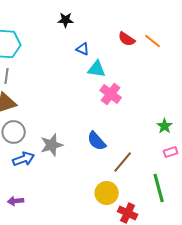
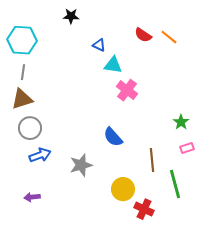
black star: (66, 20) -> (71, 16), moved
gray star: (52, 145) -> (81, 165), moved
brown line: (123, 162) -> (152, 160), moved, turned -45

